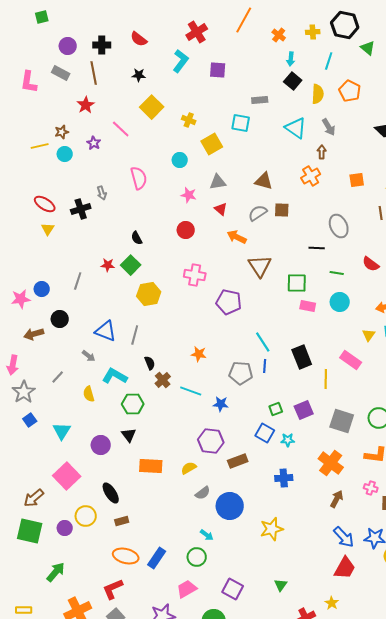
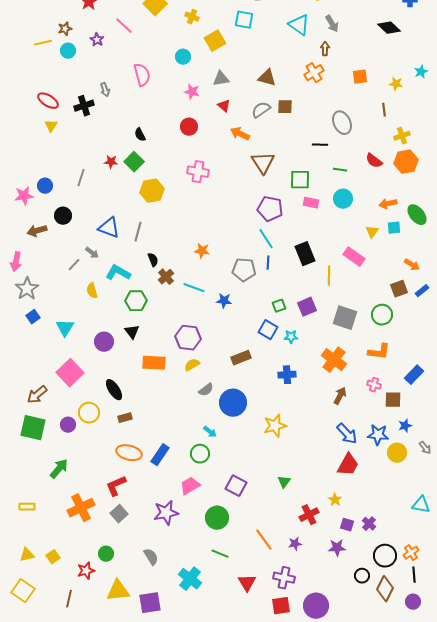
purple pentagon: (229, 302) -> (270, 209), moved
gray line: (58, 377) -> (74, 265), moved
purple hexagon: (211, 441) -> (188, 338), moved

